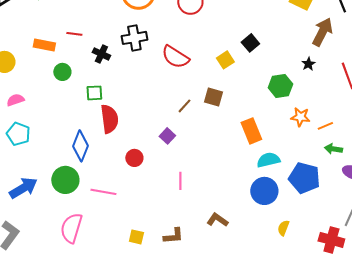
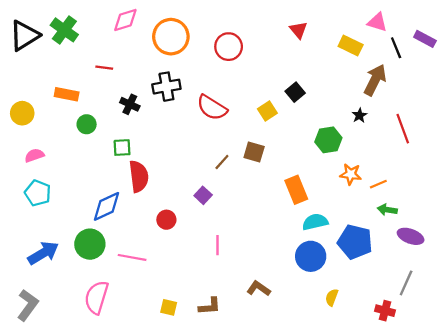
red line: (74, 34) -> (104, 68), moved
blue diamond: (80, 146) -> (107, 206), turned 44
red cross: (331, 240) -> (385, 311), size x0.7

